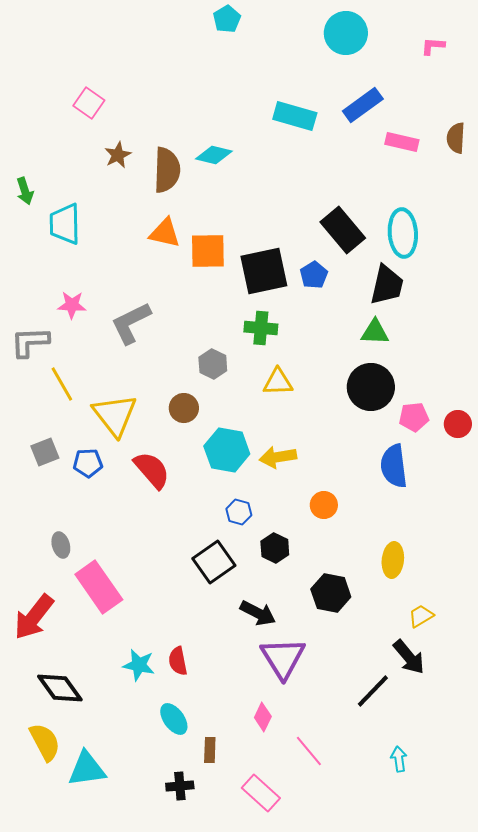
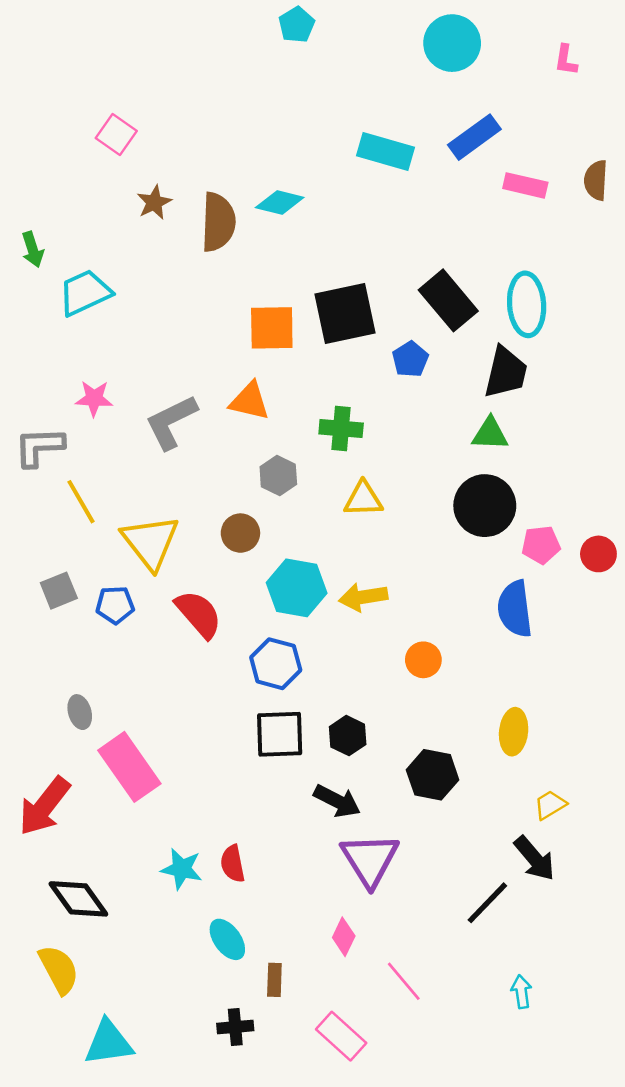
pink L-shape: (433, 46) -> (566, 60), turned -85
cyan trapezoid: (65, 224) -> (85, 293), turned 66
orange triangle: (165, 233) -> (250, 401), moved
black square: (264, 271) -> (345, 314), moved
blue hexagon: (239, 512) -> (276, 664), moved, size x1.5
black hexagon: (275, 548) -> (348, 736), moved
black square: (214, 562) -> (280, 734), turned 33
cyan triangle: (87, 769) -> (108, 1043), moved

